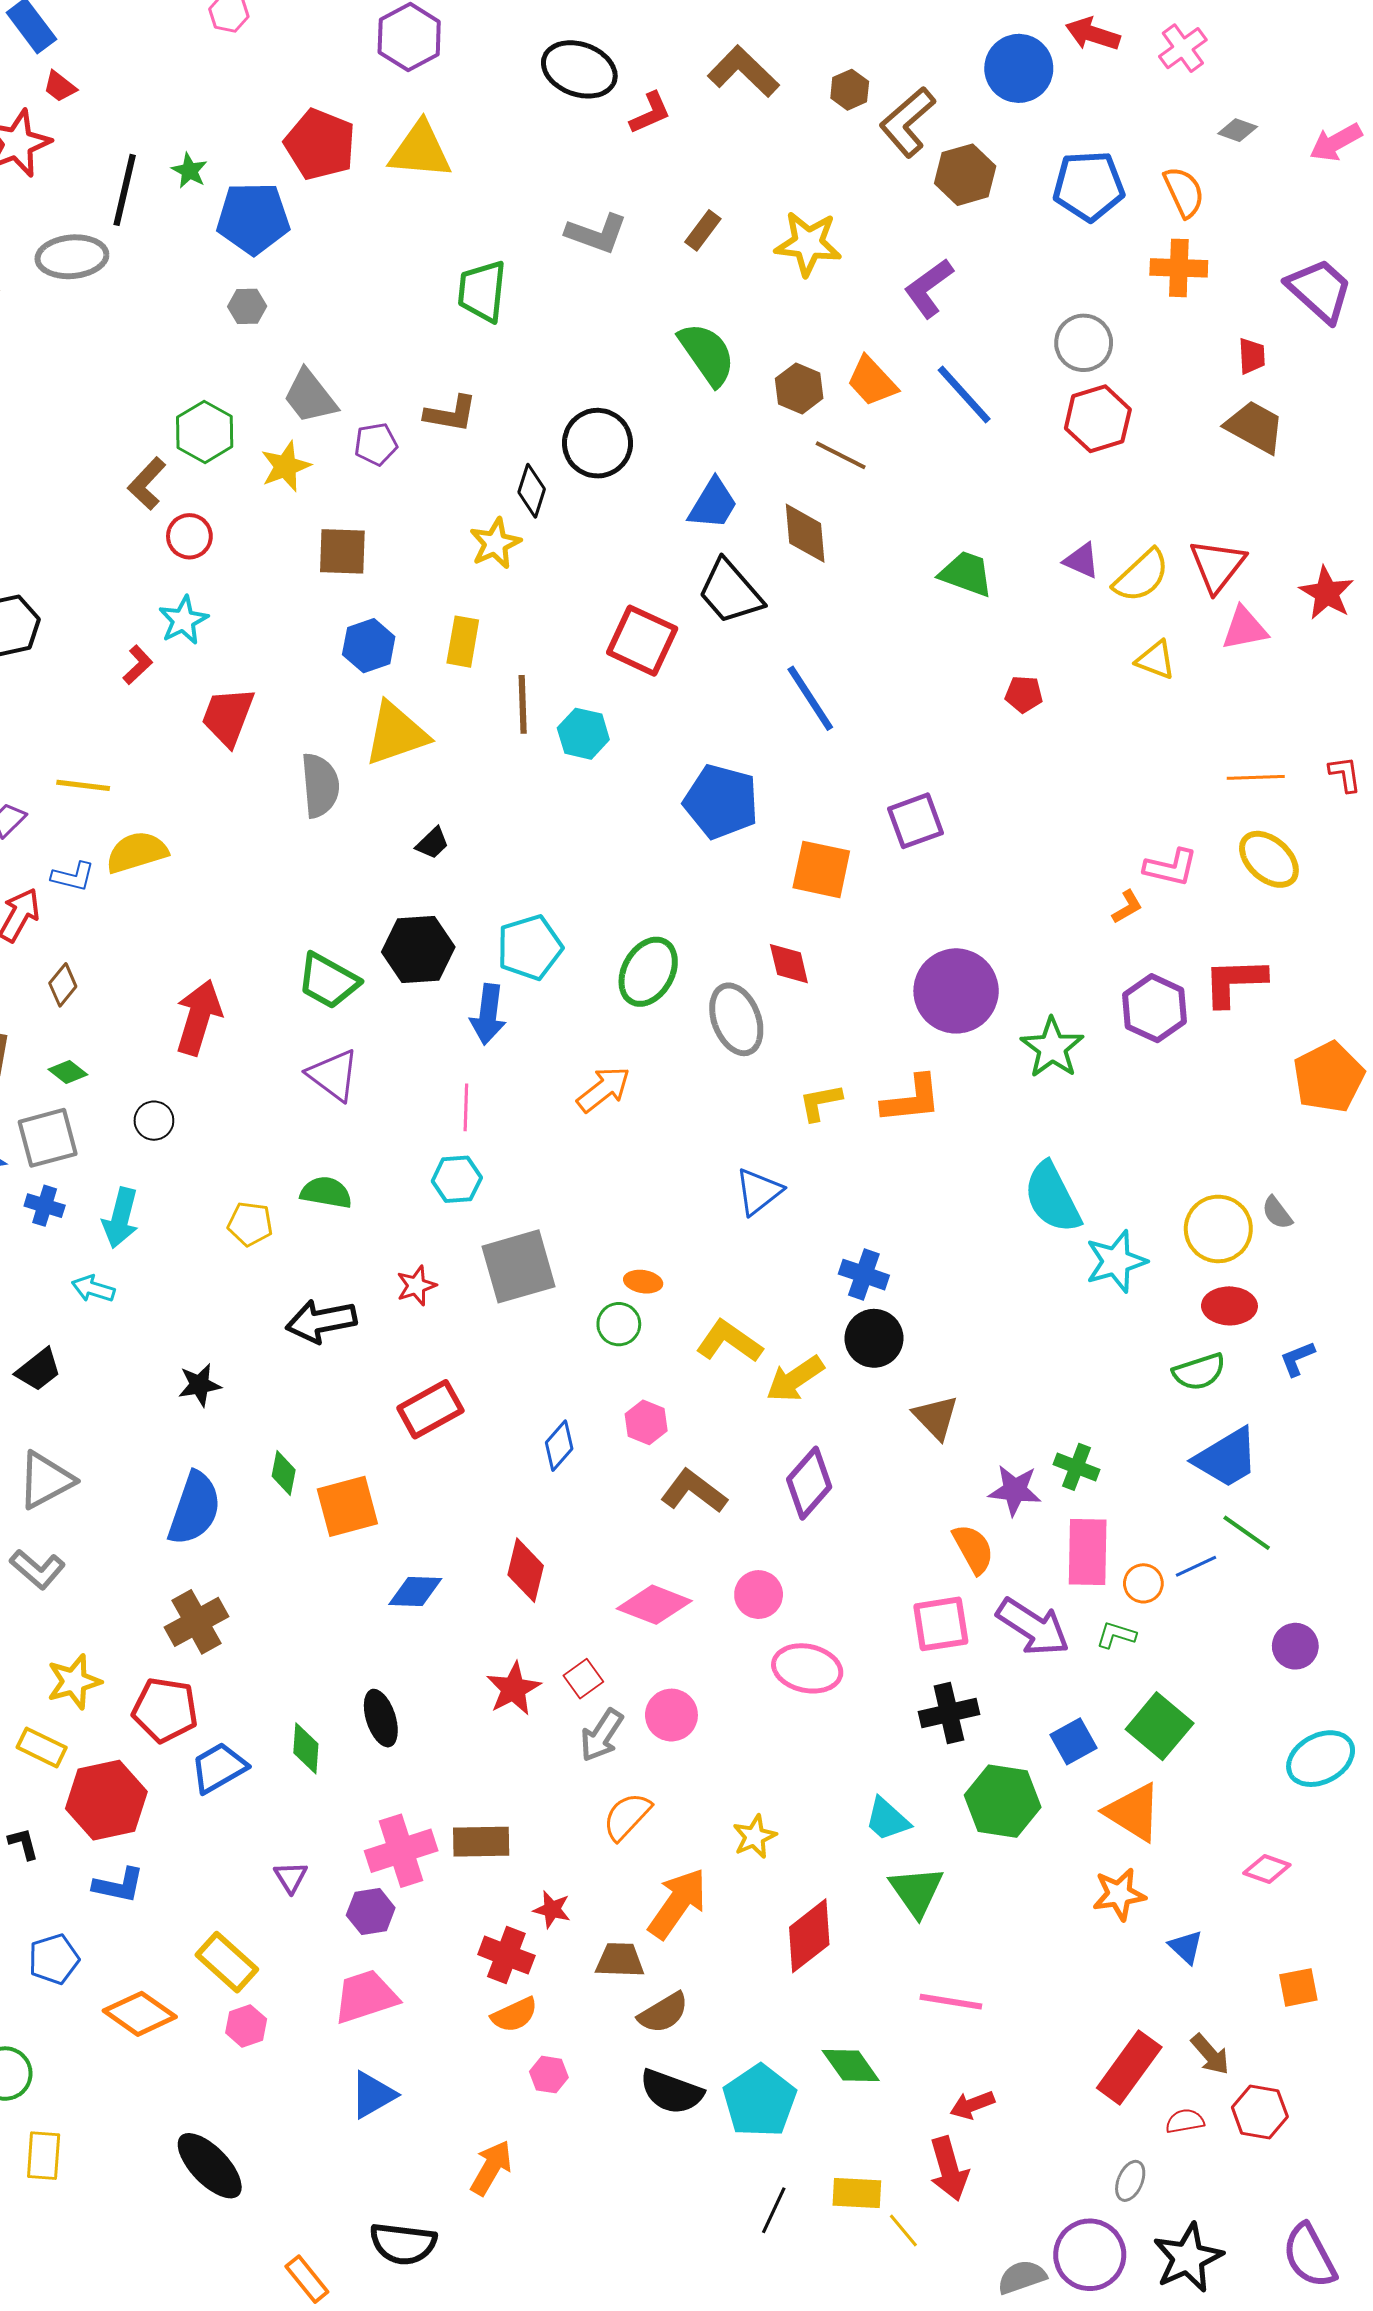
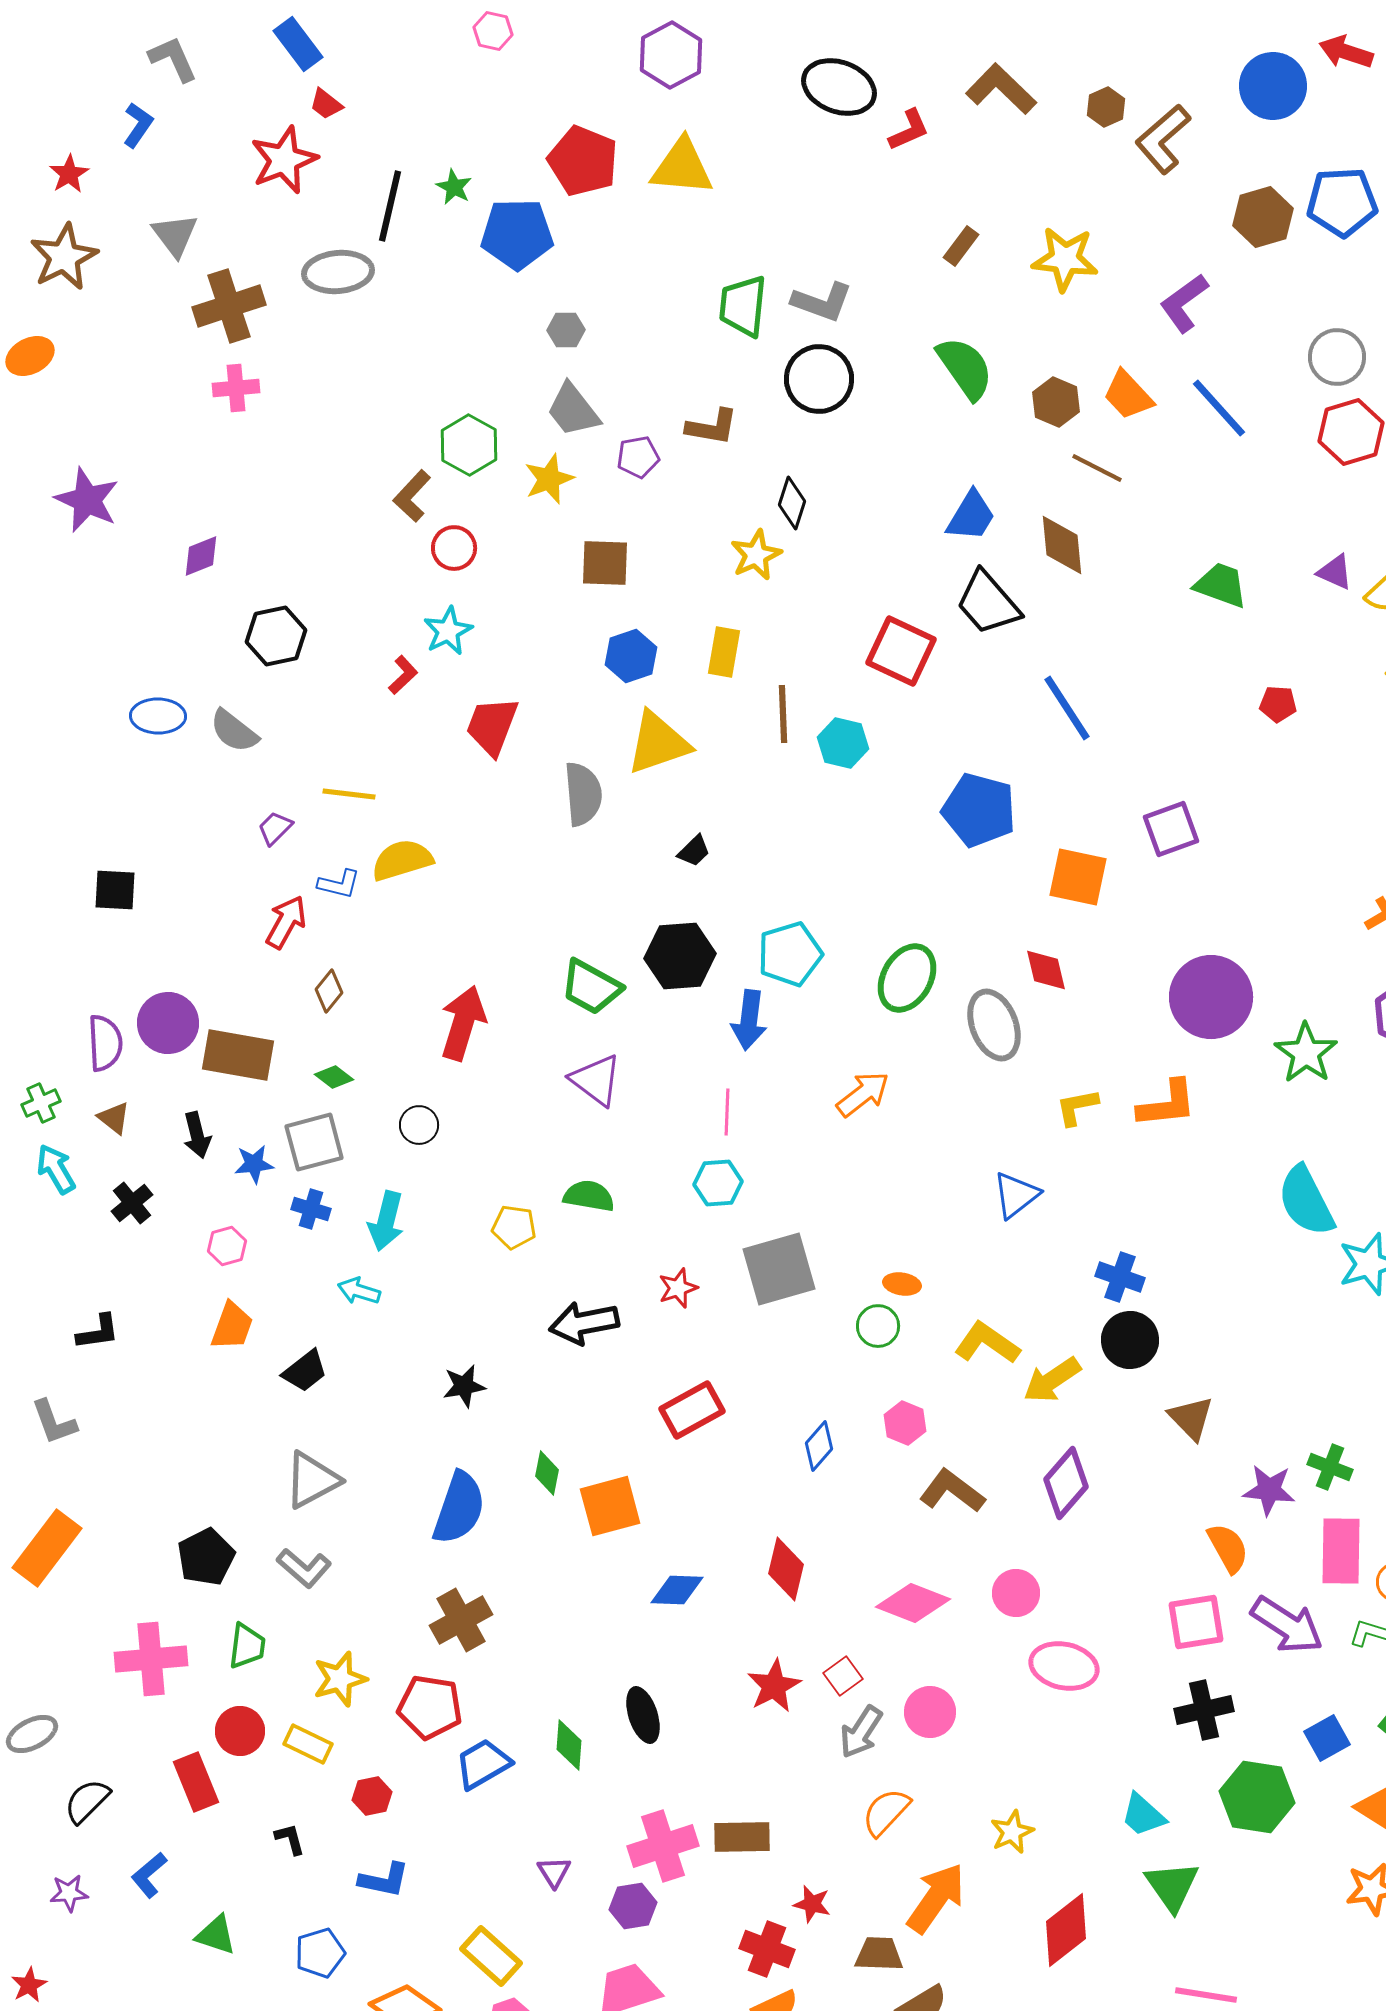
brown hexagon: (965, 175) -> (1263, 217), moved
gray L-shape: (597, 233) -> (822, 302), moved
gray hexagon: (247, 306) -> (566, 330), moved
black circle: (598, 443) -> (819, 379), moved
red hexagon: (106, 1800) -> (372, 1796), size x0.5

